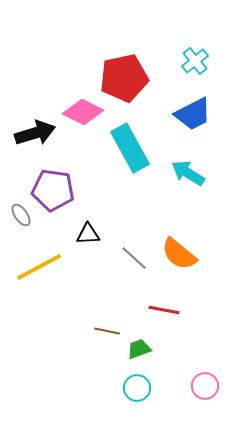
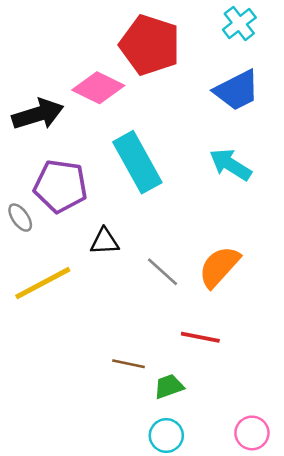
red pentagon: (124, 78) -> (150, 45), turned 30
cyan rectangle: (130, 148) -> (137, 162), moved
orange semicircle: (179, 254) -> (219, 267), turned 93

